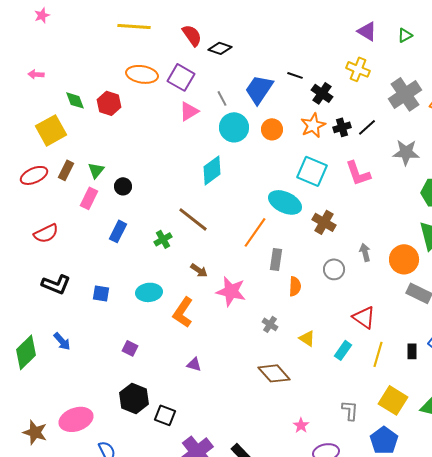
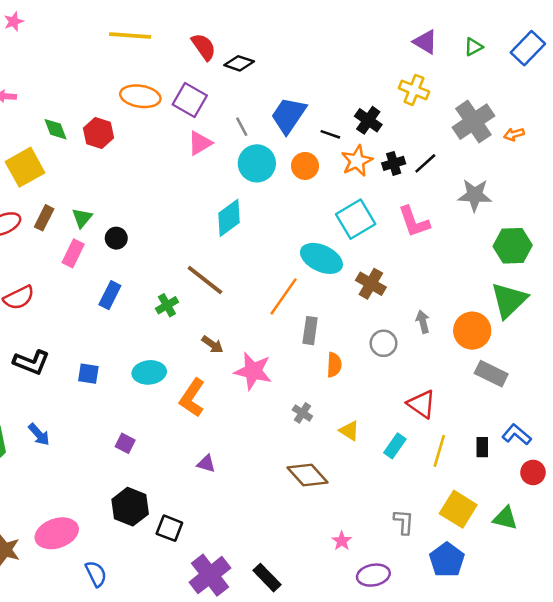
black line: (295, 75) -> (330, 134), moved
cyan square: (312, 171) -> (356, 219), turned 36

